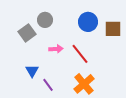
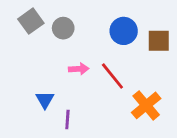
gray square: (27, 33) -> (31, 21), moved
orange cross: (84, 84) -> (146, 105), moved
purple line: (48, 85) -> (67, 119), turned 40

